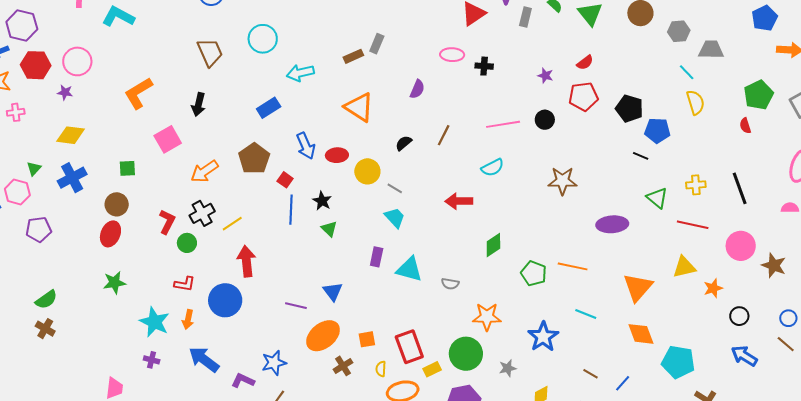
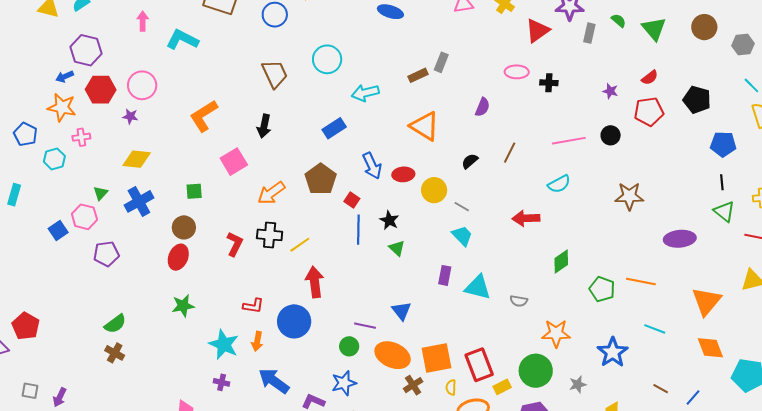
black pentagon: (629, 108) -> (697, 100), moved
black line: (641, 156) -> (722, 182), moved, turned 63
black cross: (202, 213) -> (270, 235), turned 35
green circle: (187, 243) -> (349, 346), moved
orange ellipse: (323, 336) -> (393, 355), turned 64
orange square: (367, 339) -> (436, 358), size x1.8

